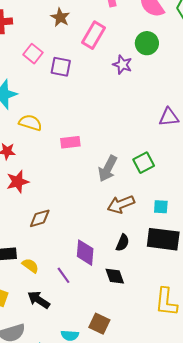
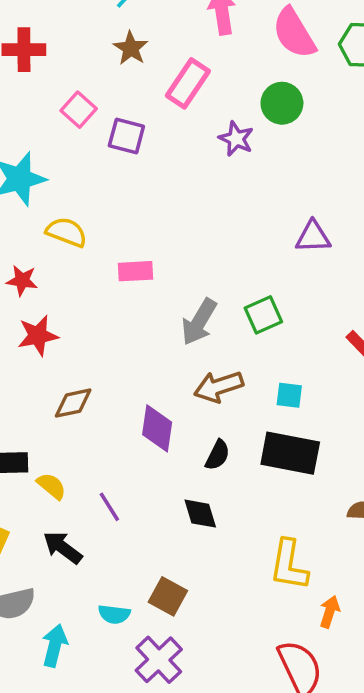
purple diamond: (85, 253) -> (157, 428), moved

